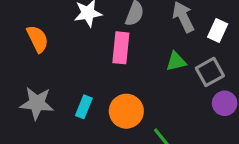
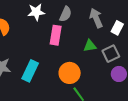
cyan rectangle: (84, 107) -> (30, 71), size x1.5
orange circle: (126, 111) -> (70, 73), moved

